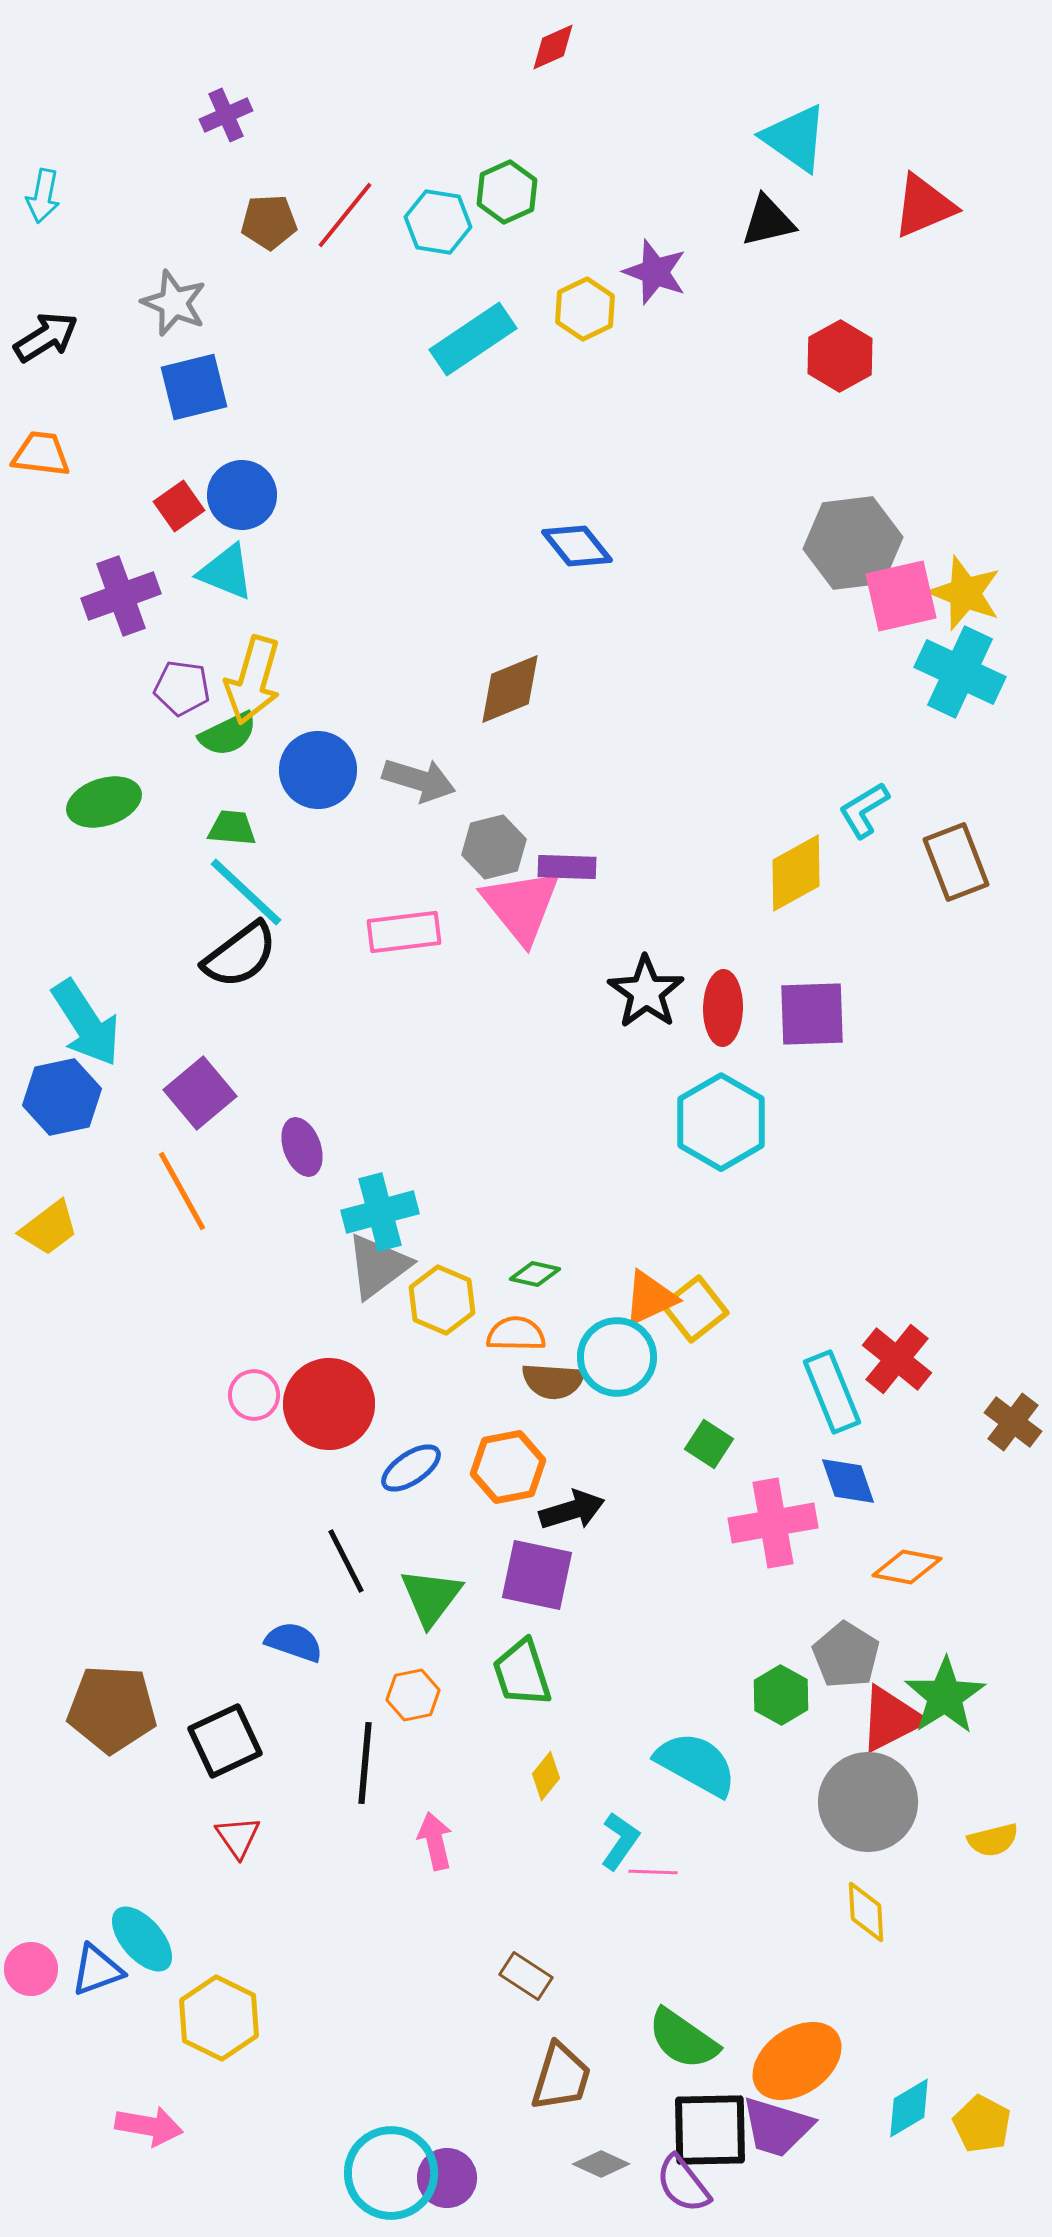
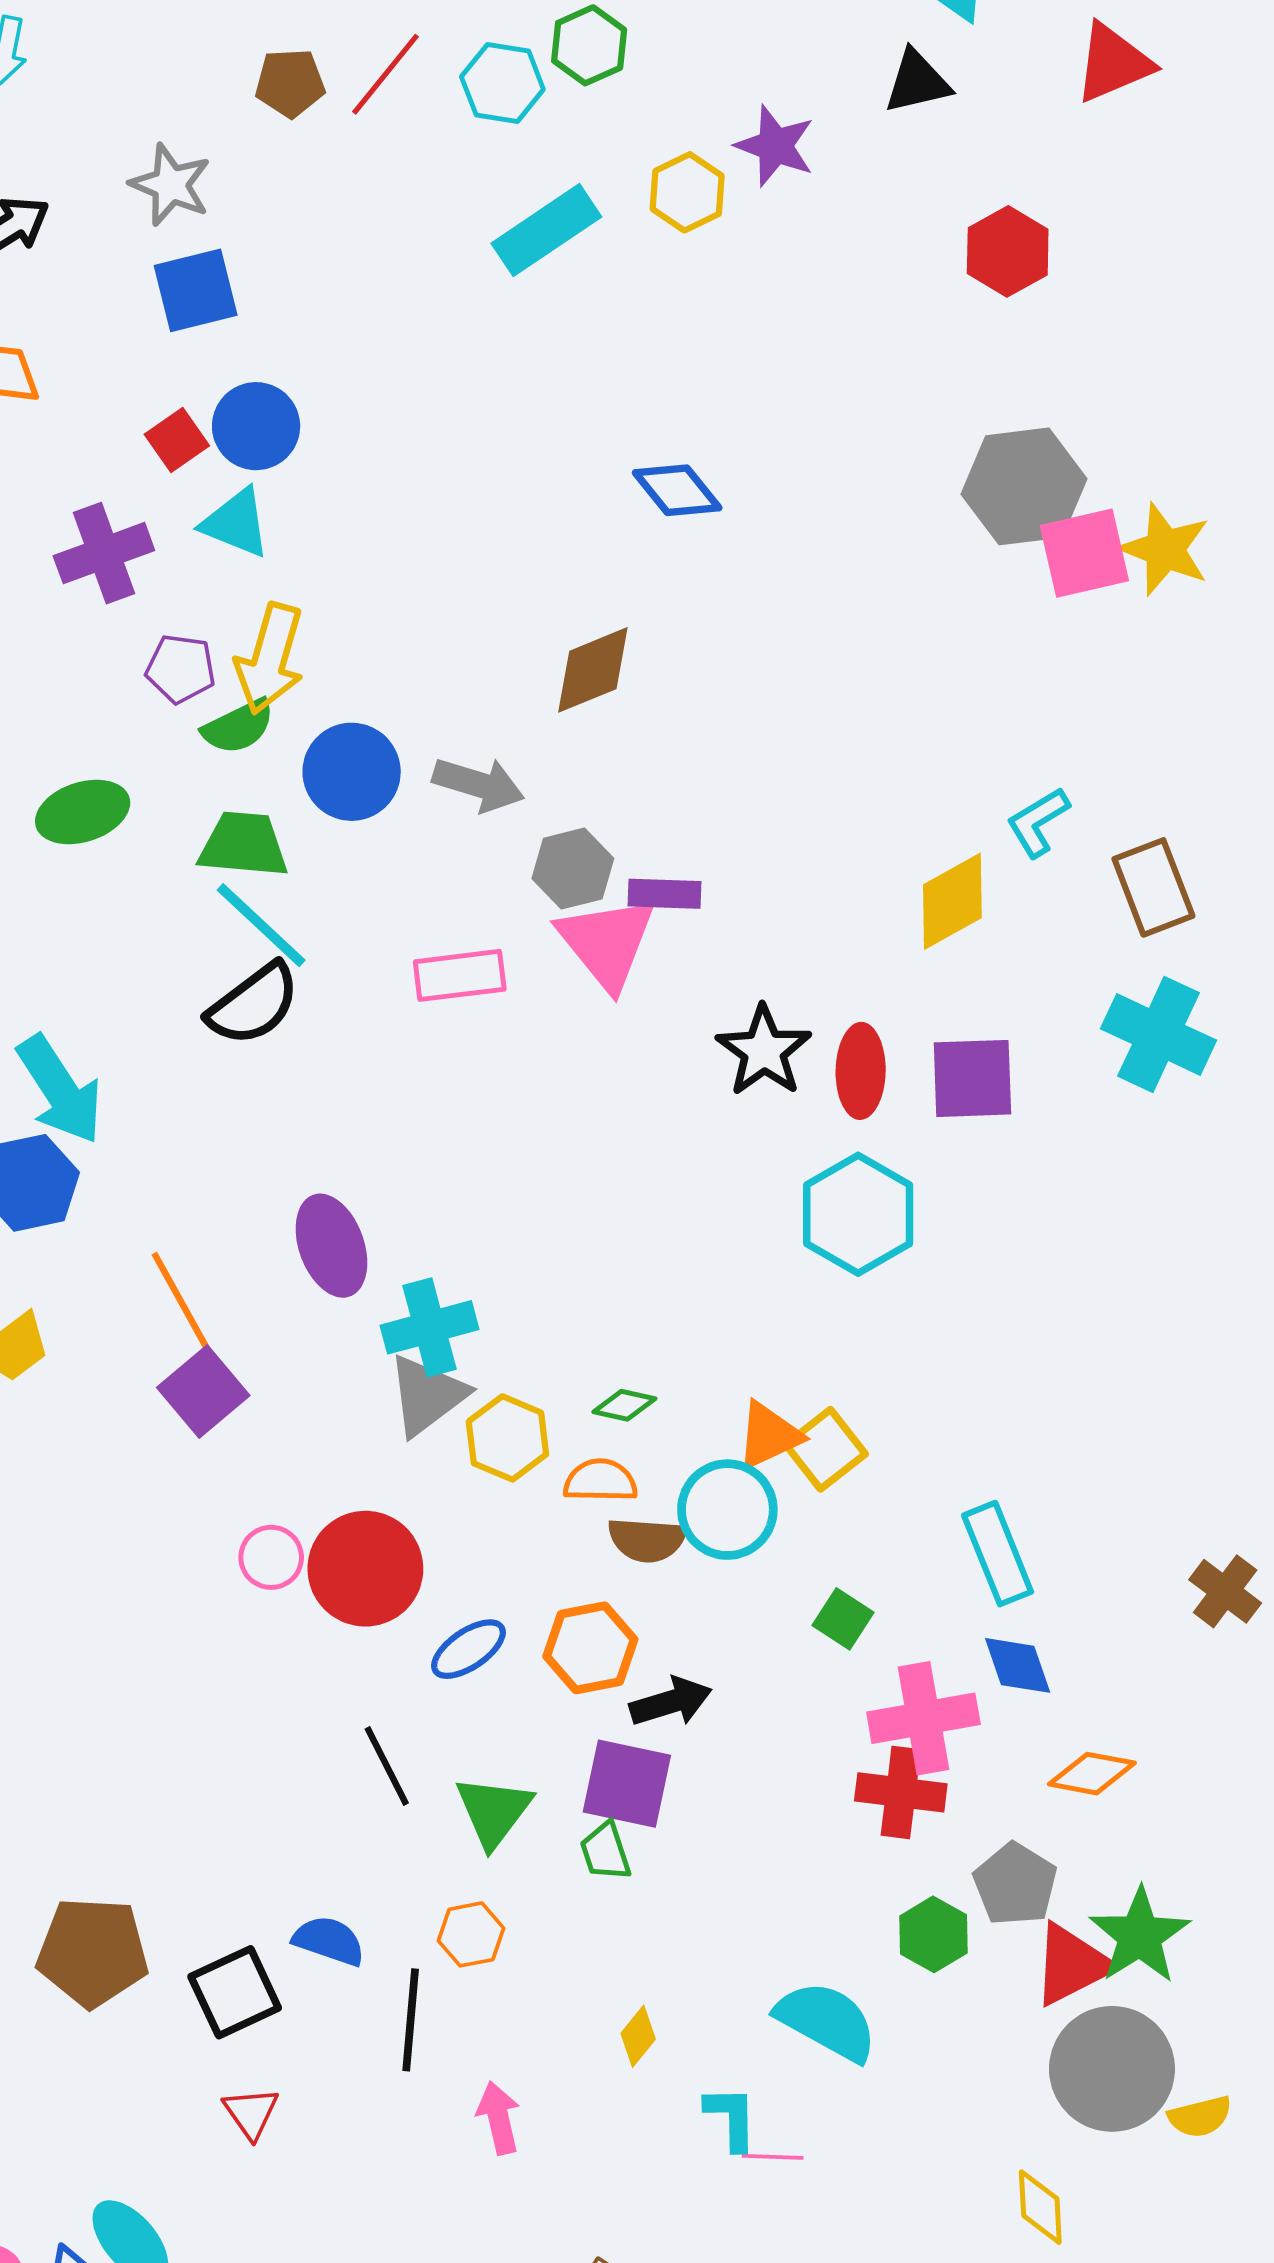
cyan cross: (960, 672) -> (1159, 1034), moved
green trapezoid: (232, 828) -> (243, 845), size x1.5
purple square: (200, 1093) -> (203, 1391), moved
purple ellipse: (302, 1147) -> (331, 1246), size x1.4
red cross: (897, 1359) -> (901, 1792), moved, turned -32
blue semicircle: (294, 1642) -> (329, 1941), moved
green trapezoid: (522, 1673) -> (605, 1851), moved, size x0.7
gray circle: (868, 1802) -> (1112, 2069), moved
cyan L-shape: (620, 1841) -> (731, 2118), turned -36

